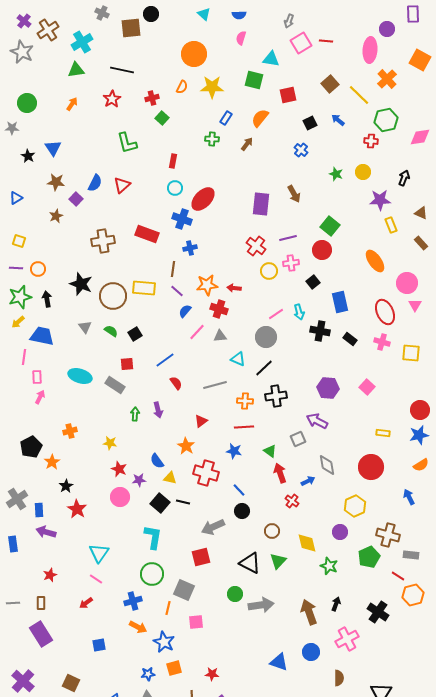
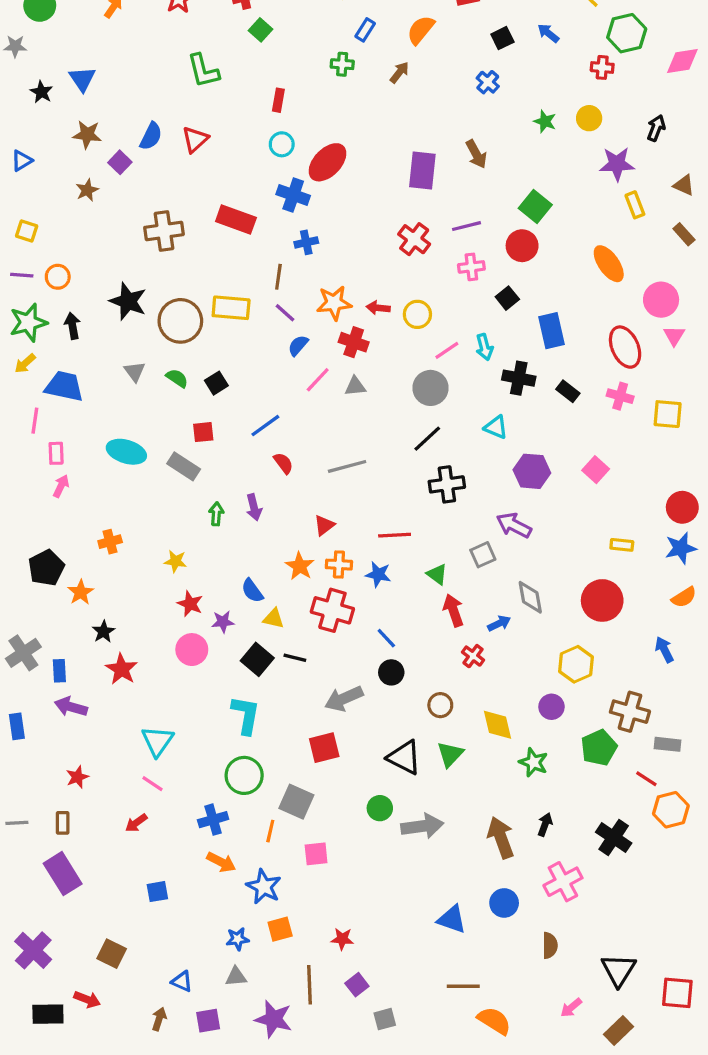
yellow circle: (269, 271) -> (417, 314), moved
cyan triangle: (238, 359) -> (496, 427), moved
orange cross: (245, 401) -> (339, 565), moved

